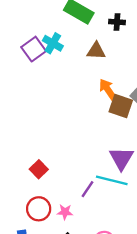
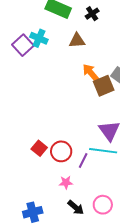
black cross: (117, 22) -> (92, 14), turned -32
brown square: (121, 106) -> (104, 86), turned -35
red circle: (39, 209) -> (61, 151), moved

